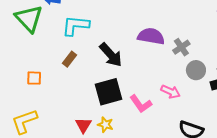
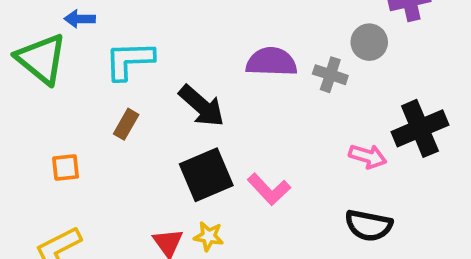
gray cross: (181, 47) -> (330, 75), turned -30
gray circle: (196, 70) -> (369, 42), moved
pink arrow: (171, 92) -> (368, 156), moved

